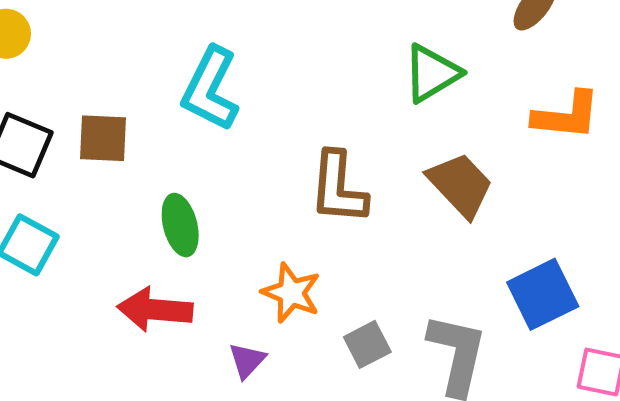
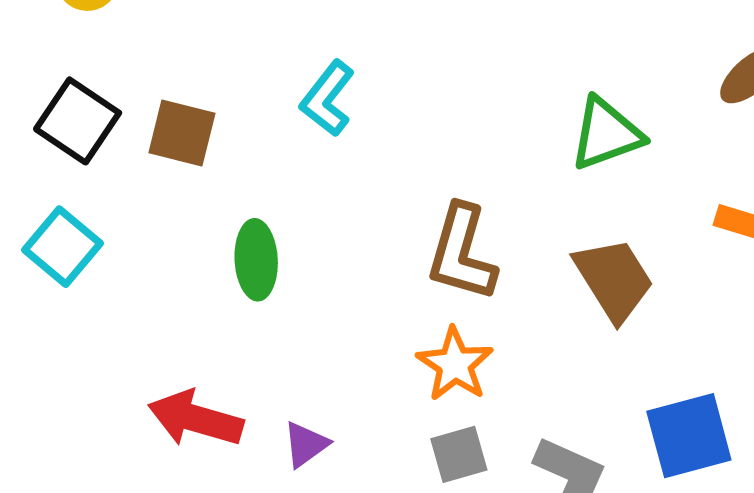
cyan L-shape: (210, 89) -> (327, 99), size x0.7
orange star: (291, 293) -> (455, 364), moved
red arrow: (155, 310) -> (195, 419), moved

